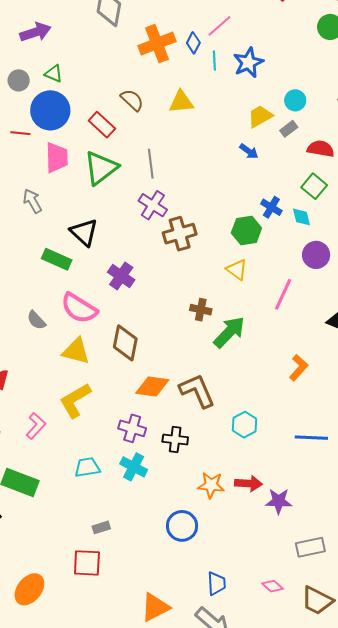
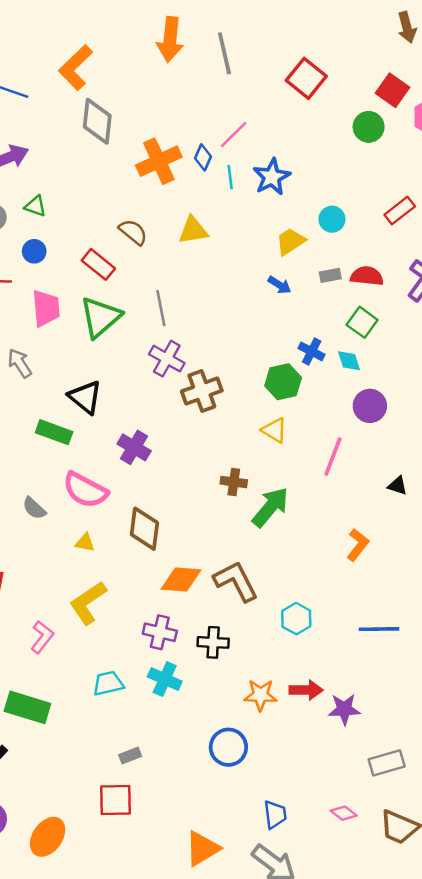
blue circle: (50, 110) -> (34, 251), size x0.5
gray rectangle: (289, 129) -> (330, 275), moved, turned 30
yellow triangle: (76, 351) -> (85, 543), size x0.6

